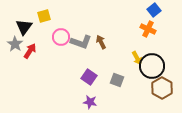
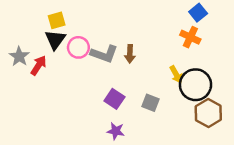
black triangle: (24, 27) -> (55, 40), moved
brown arrow: (101, 42) -> (130, 54), turned -152

